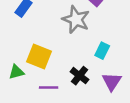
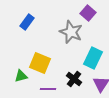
cyan rectangle: (102, 51) -> (93, 58), size x1.5

